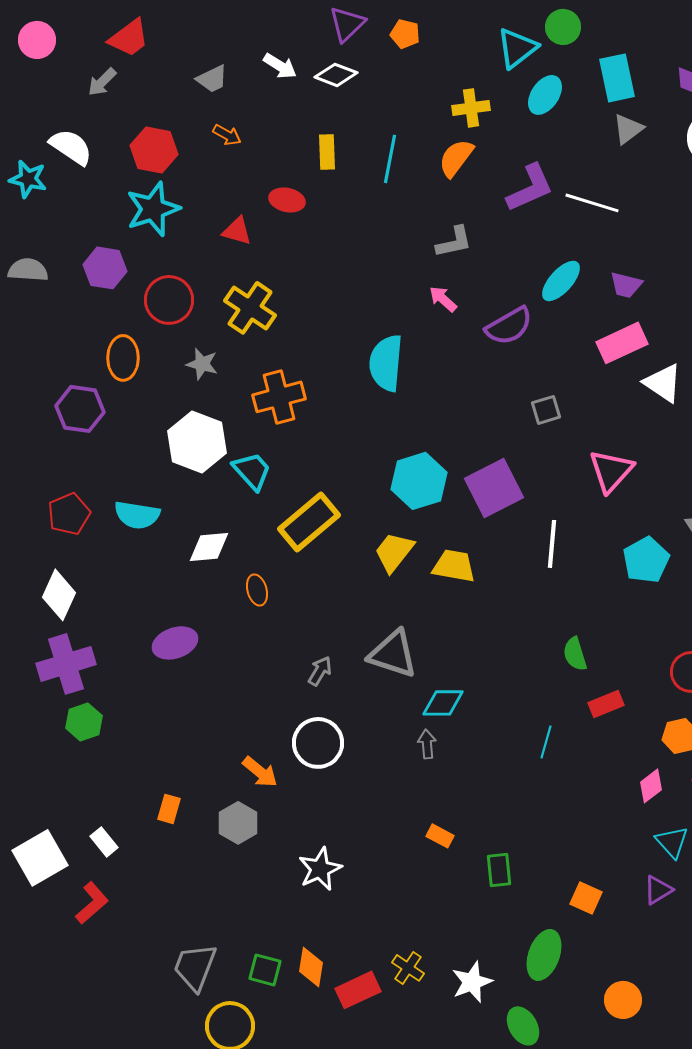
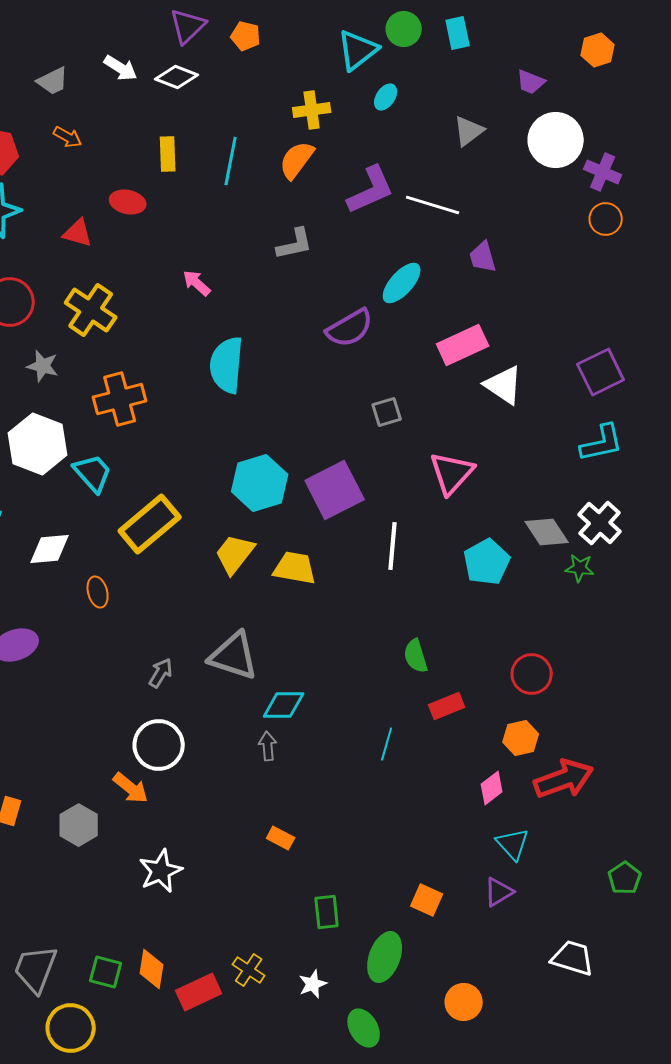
cyan rectangle: (617, 78) -> (458, 33), moved, size x0.7
cyan ellipse: (545, 95) -> (386, 97), size x0.7
purple trapezoid: (626, 285) -> (483, 257), moved, turned 60
pink arrow: (443, 299) -> (197, 283), moved
orange arrow: (260, 772) -> (131, 788), moved
green rectangle: (499, 870) -> (327, 912), moved
white star: (472, 982) -> (313, 984), size x0.7

